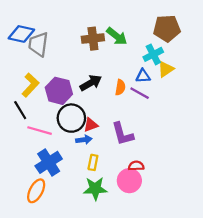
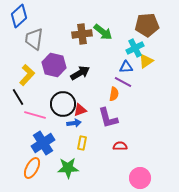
blue diamond: (21, 34) -> (19, 16), moved, turned -55
orange semicircle: (120, 87) -> (114, 94), moved
purple hexagon: (59, 91) -> (54, 65), moved
pink circle: (129, 181) -> (140, 178), moved
green star: (95, 189) -> (68, 168), moved

